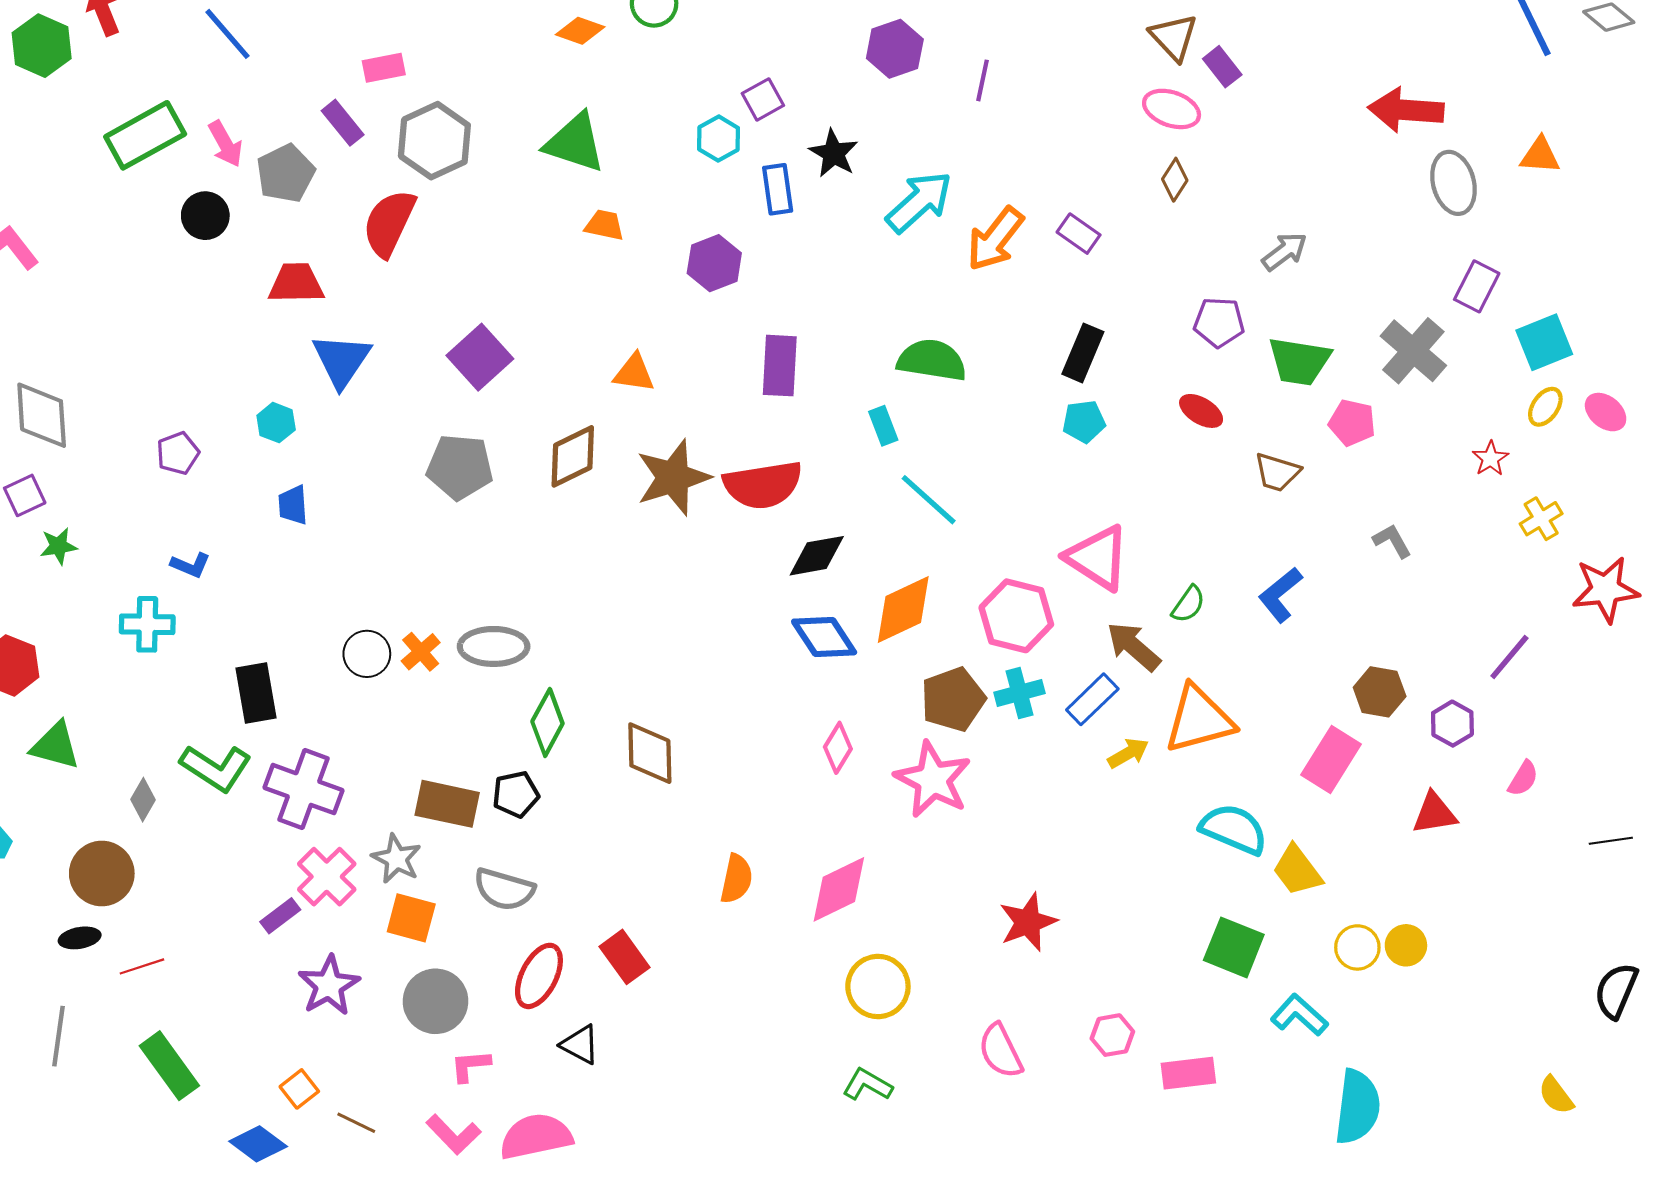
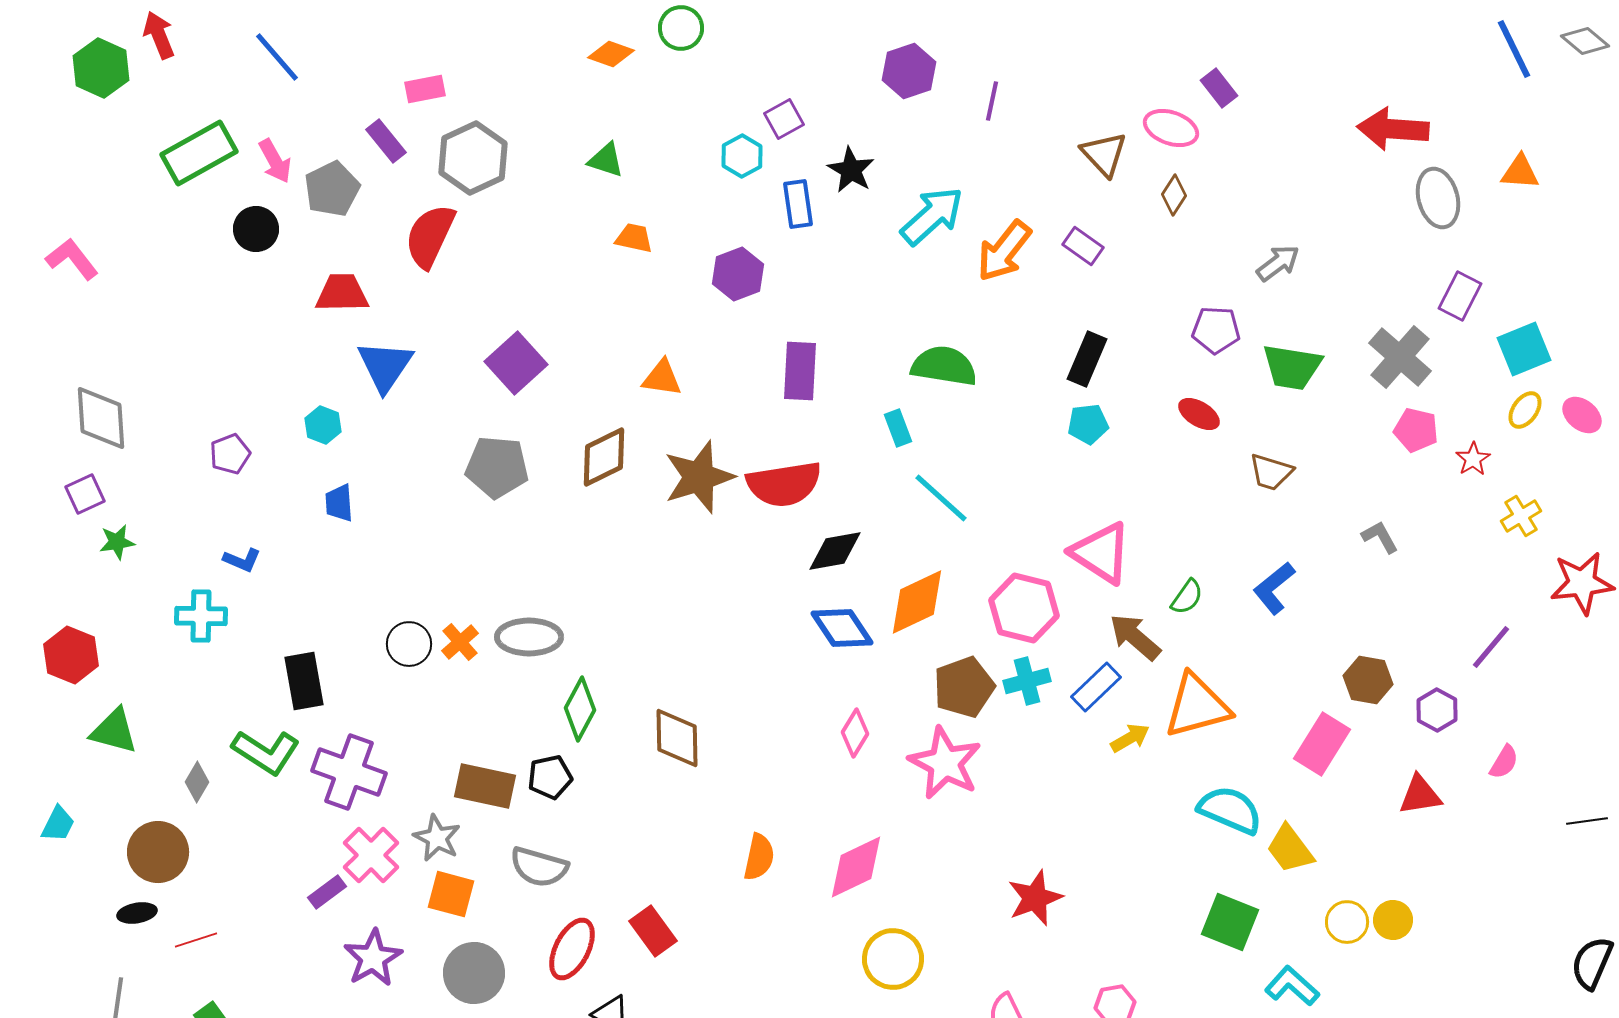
brown triangle: (1174, 37) -> (1104, 154), moved
green triangle: (575, 143) -> (606, 160), size x0.6
pink pentagon: (1352, 423) -> (1416, 430), moved

